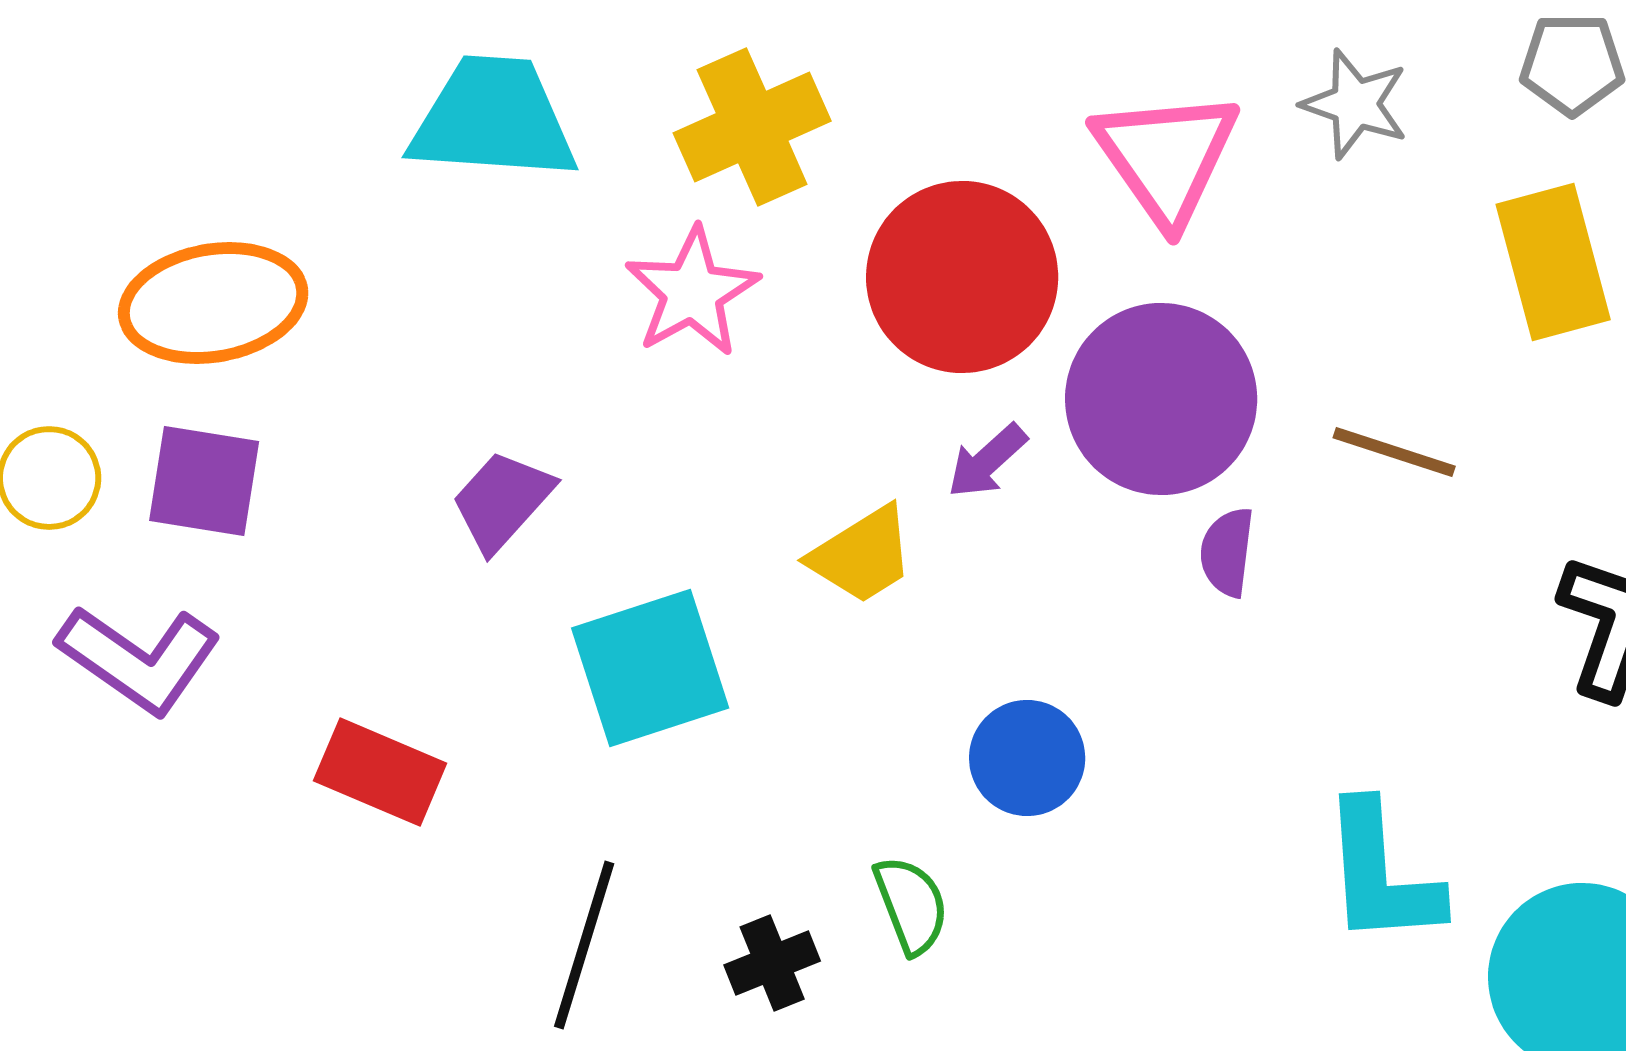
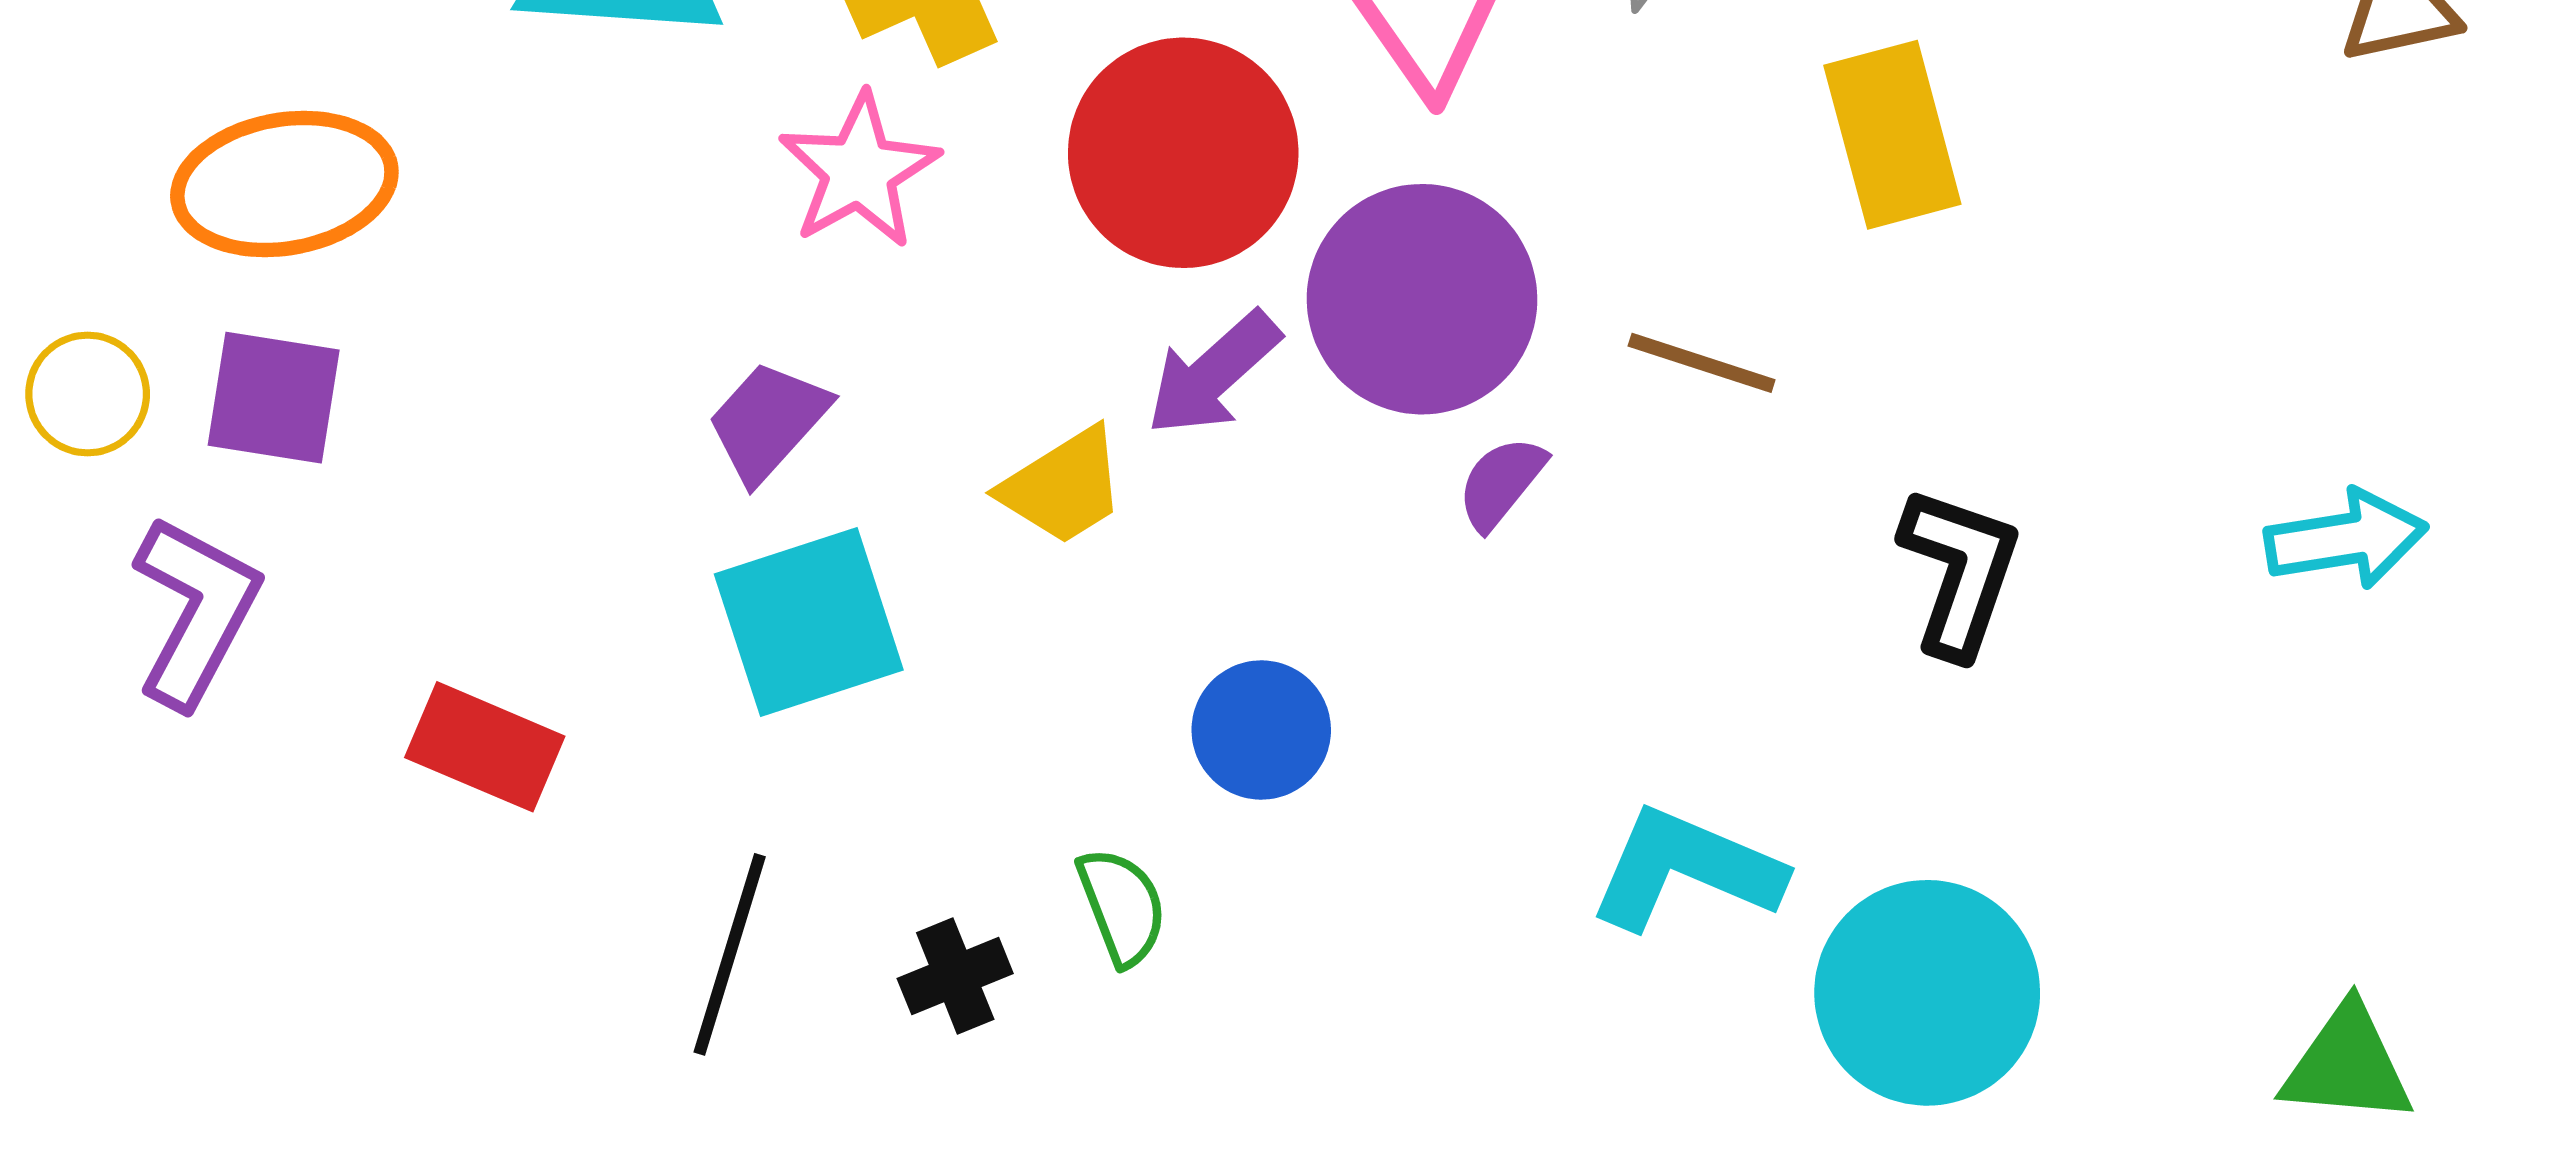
purple arrow: (987, 461) -> (1213, 374), size x1.4
purple trapezoid: (502, 501) -> (768, 422), moved
purple semicircle: (1227, 552) -> (1501, 483), turned 32
purple L-shape: (139, 659) -> (196, 611), turned -97
cyan L-shape: (1381, 874) -> (1686, 869), turned 117

